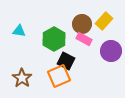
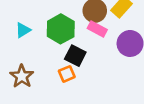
cyan triangle: (19, 31) -> (23, 30), moved, turned -40
orange square: (59, 76) -> (67, 74), size x0.6

